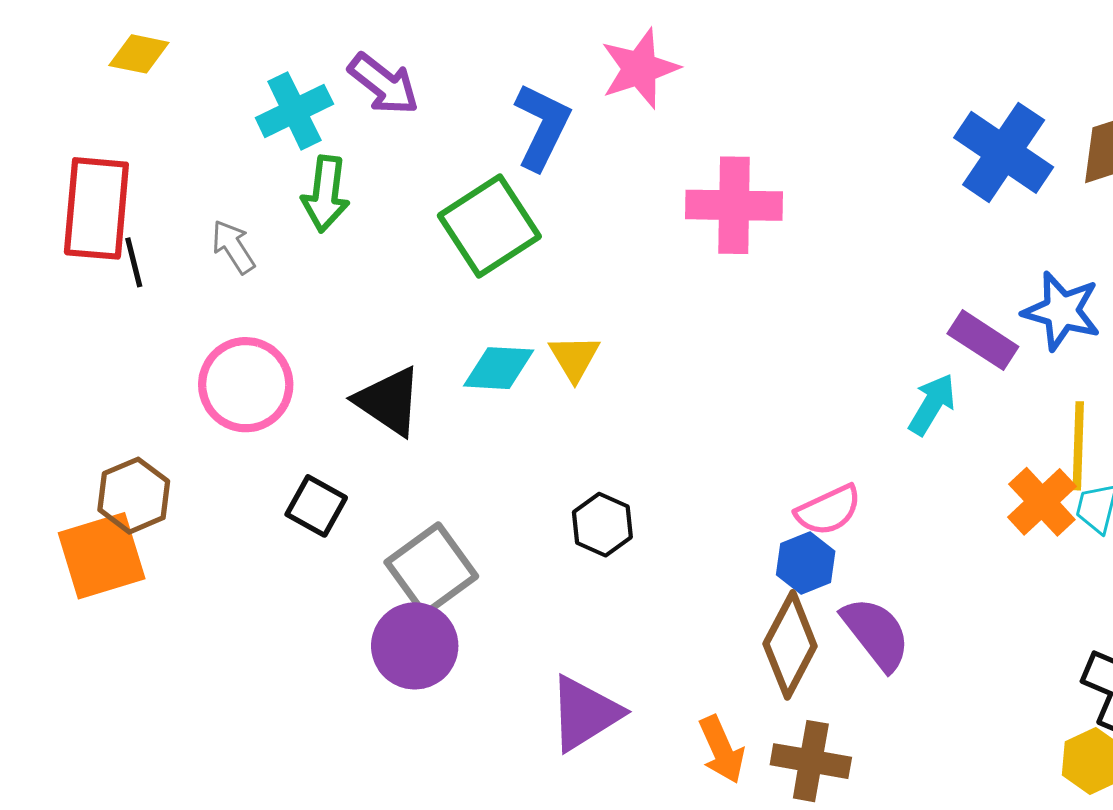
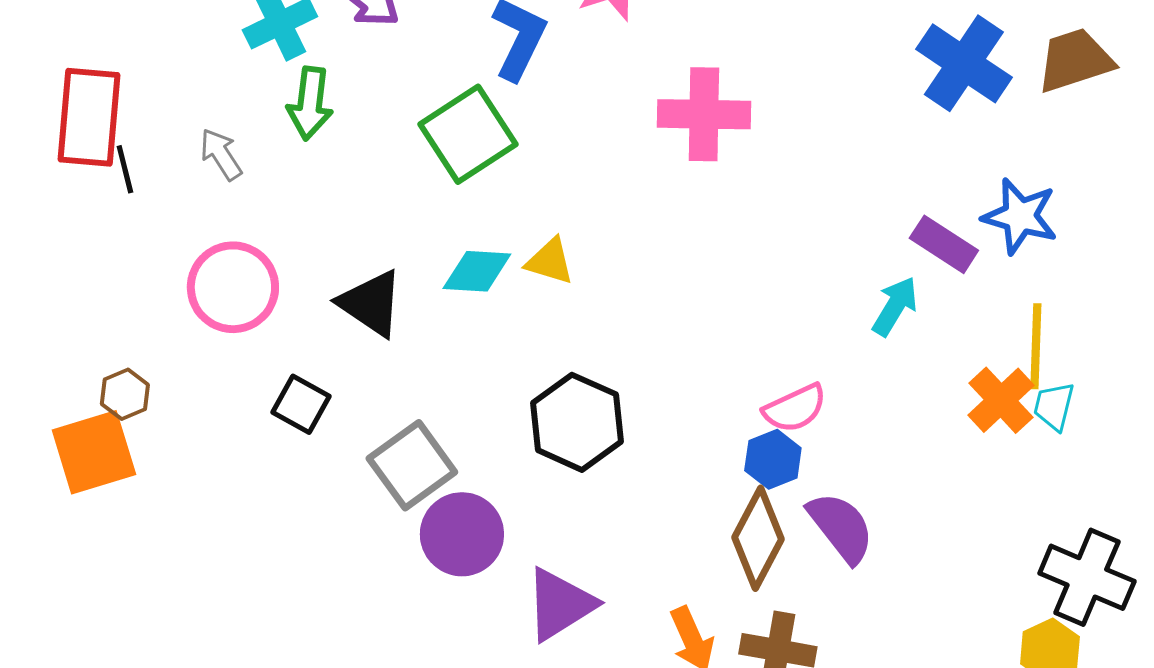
yellow triangle: (574, 358) -> (550, 261), turned -42
brown hexagon: (134, 496) -> (125, 394), size x0.7
black hexagon: (602, 525) -> (577, 422), size x1.6
purple circle: (415, 646) -> (462, 534), moved

